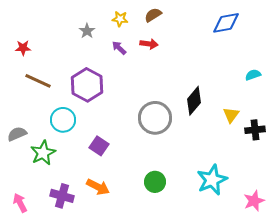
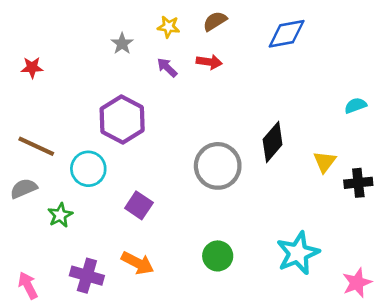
blue diamond: (226, 23) -> (287, 34), moved
brown line: (38, 81) -> (36, 146), moved
green star: (43, 153) -> (60, 215), size x0.7

